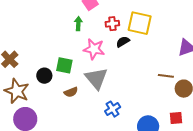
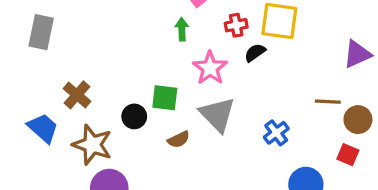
pink star: (94, 49) -> (210, 68), turned 30
blue cross: (113, 109) -> (276, 133), moved
red square: (176, 118) -> (348, 155), moved, turned 32

